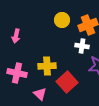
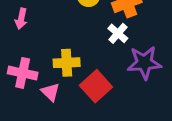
white cross: (82, 46) -> (118, 33), turned 32
pink triangle: (40, 94) -> (50, 92), moved

